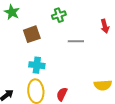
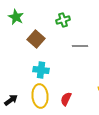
brown square: (32, 34) -> (36, 39), turned -30

